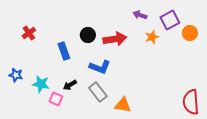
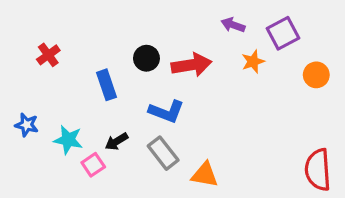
orange circle: (190, 33) -> (316, 75), moved
pink square: (56, 99) -> (93, 165), turned 32

